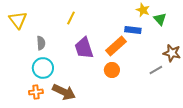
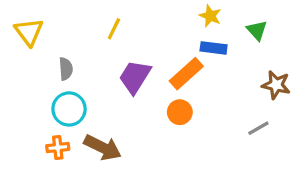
yellow star: (143, 10) -> (210, 16), moved
purple trapezoid: (84, 48) -> (135, 77), turned 50
gray line: (156, 70) -> (258, 128), moved

